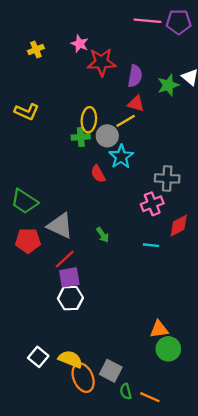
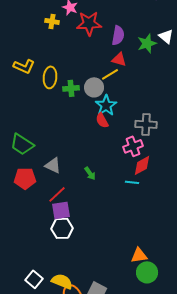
yellow cross: (36, 50) -> (52, 21), moved, turned 32
yellow ellipse: (89, 120) -> (50, 77), moved
red semicircle: (98, 174) -> (102, 120), moved
gray triangle: (60, 226) -> (53, 165), size x0.7
red diamond: (179, 226) -> (142, 165), moved

